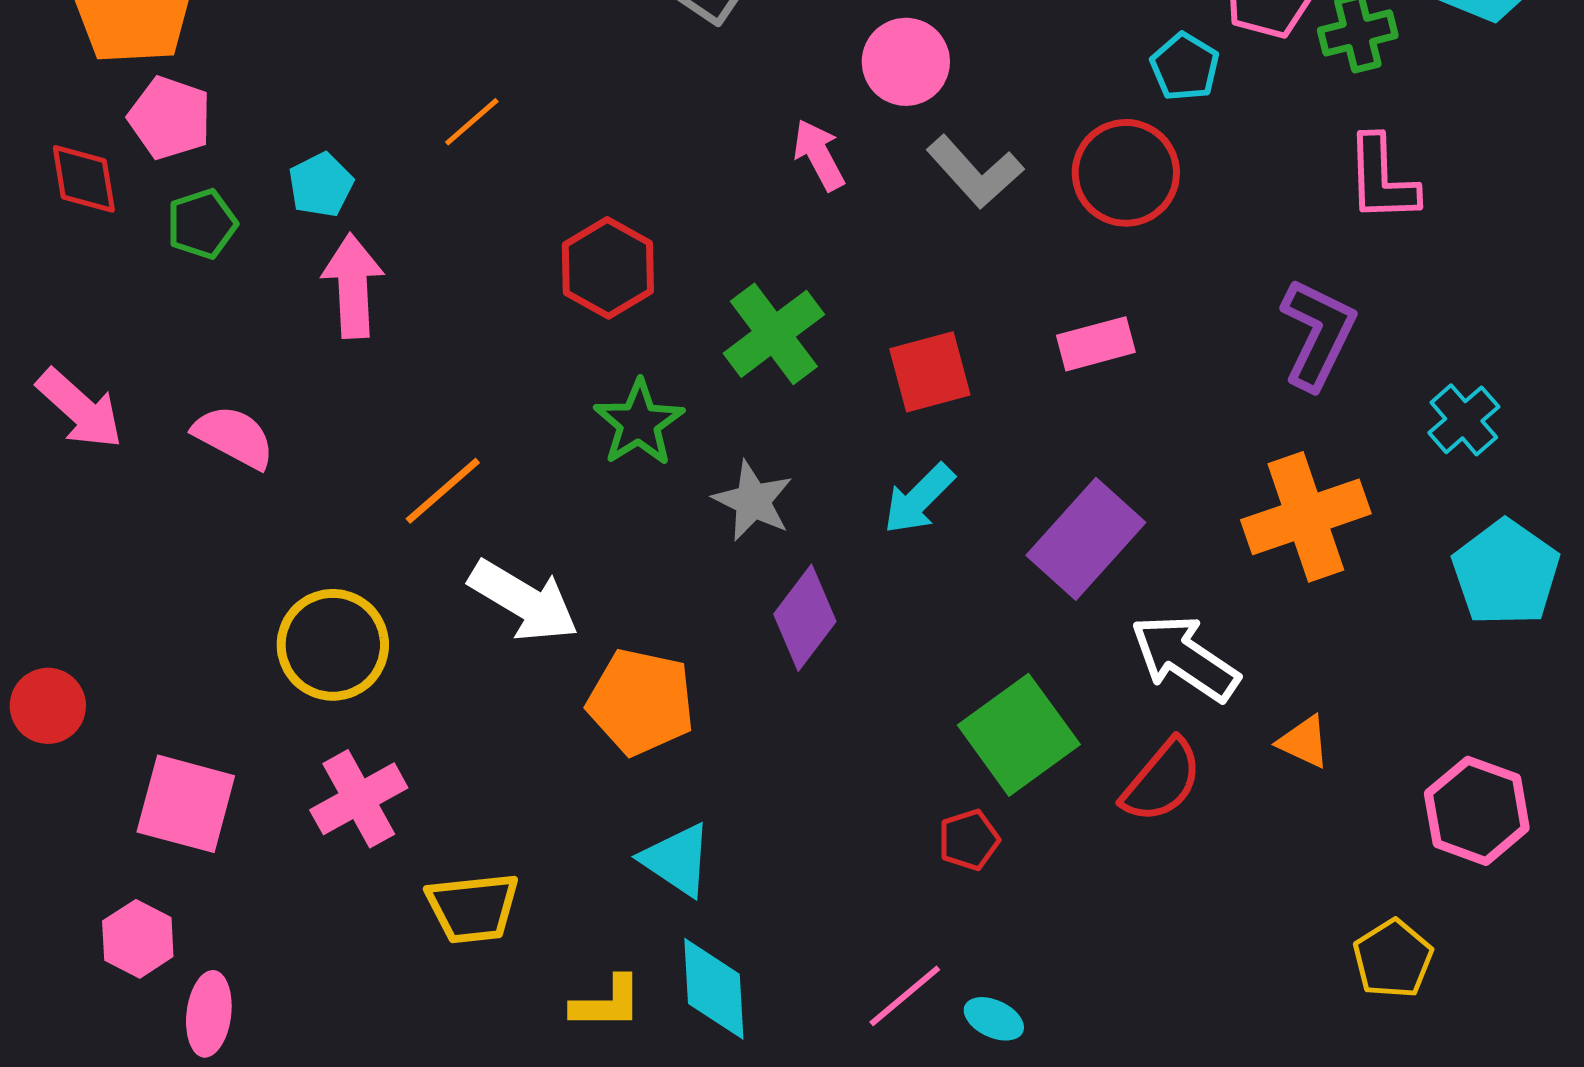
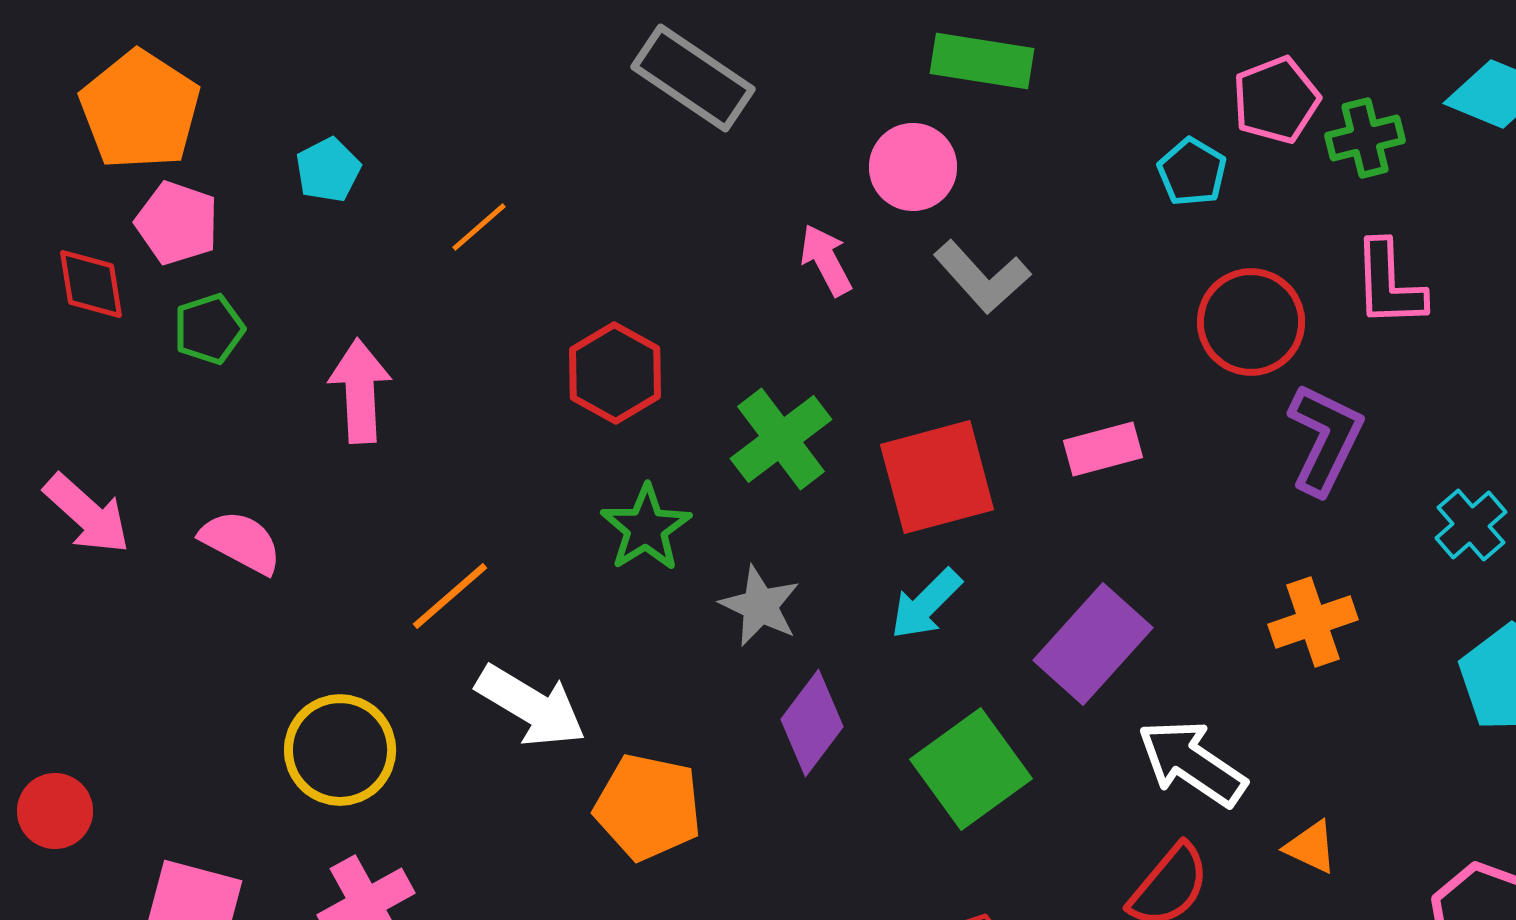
red circle: (1126, 173) -> (1251, 322), moved
cyan pentagon: (321, 185) -> (328, 170), moved
red square: (930, 372) -> (937, 477), size x1.4
orange cross: (1306, 517) -> (1313, 622), size x0.7
green square: (1019, 735) -> (971, 769), moved

